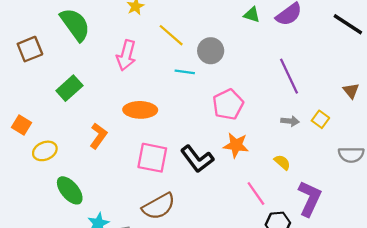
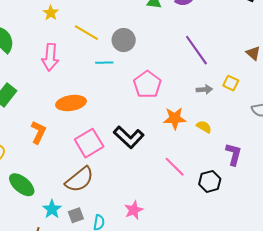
orange star: (236, 145) -> (175, 118), moved
pink square: (152, 158) -> (89, 143), turned -32
pink line: (256, 193) -> (175, 167), moved
purple L-shape: (310, 198) -> (234, 154), size x0.7
brown semicircle: (159, 206) -> (80, 180), moved

